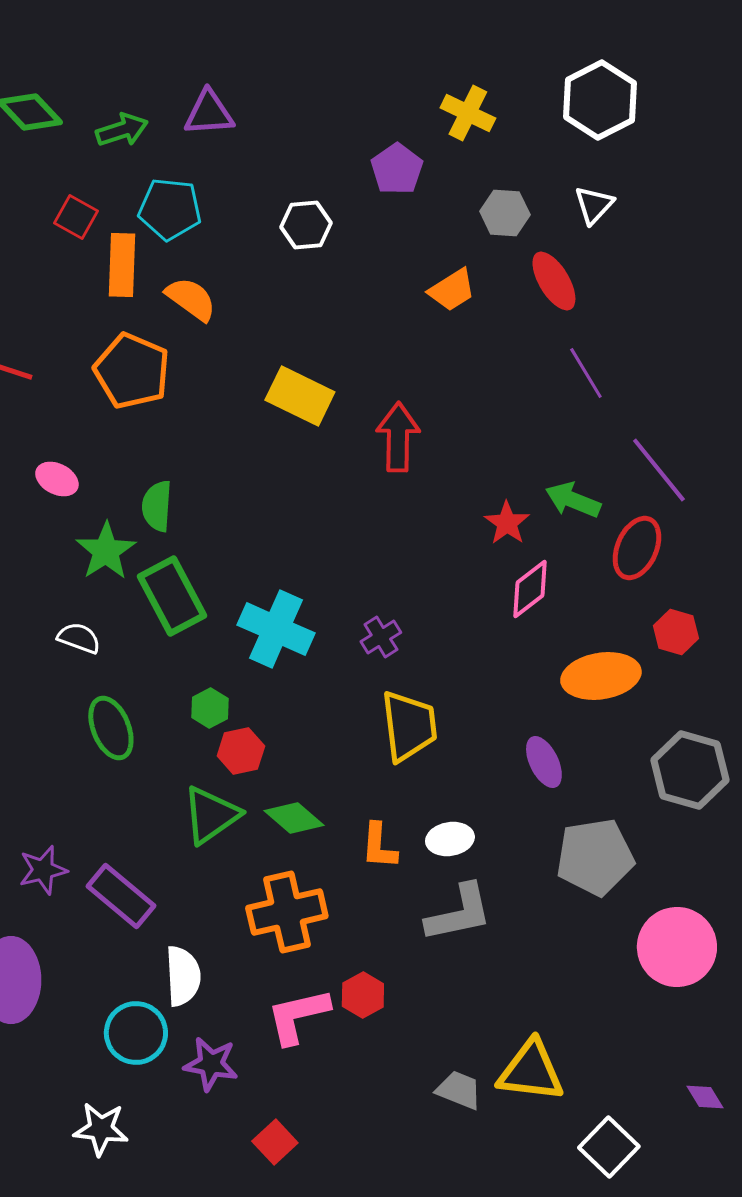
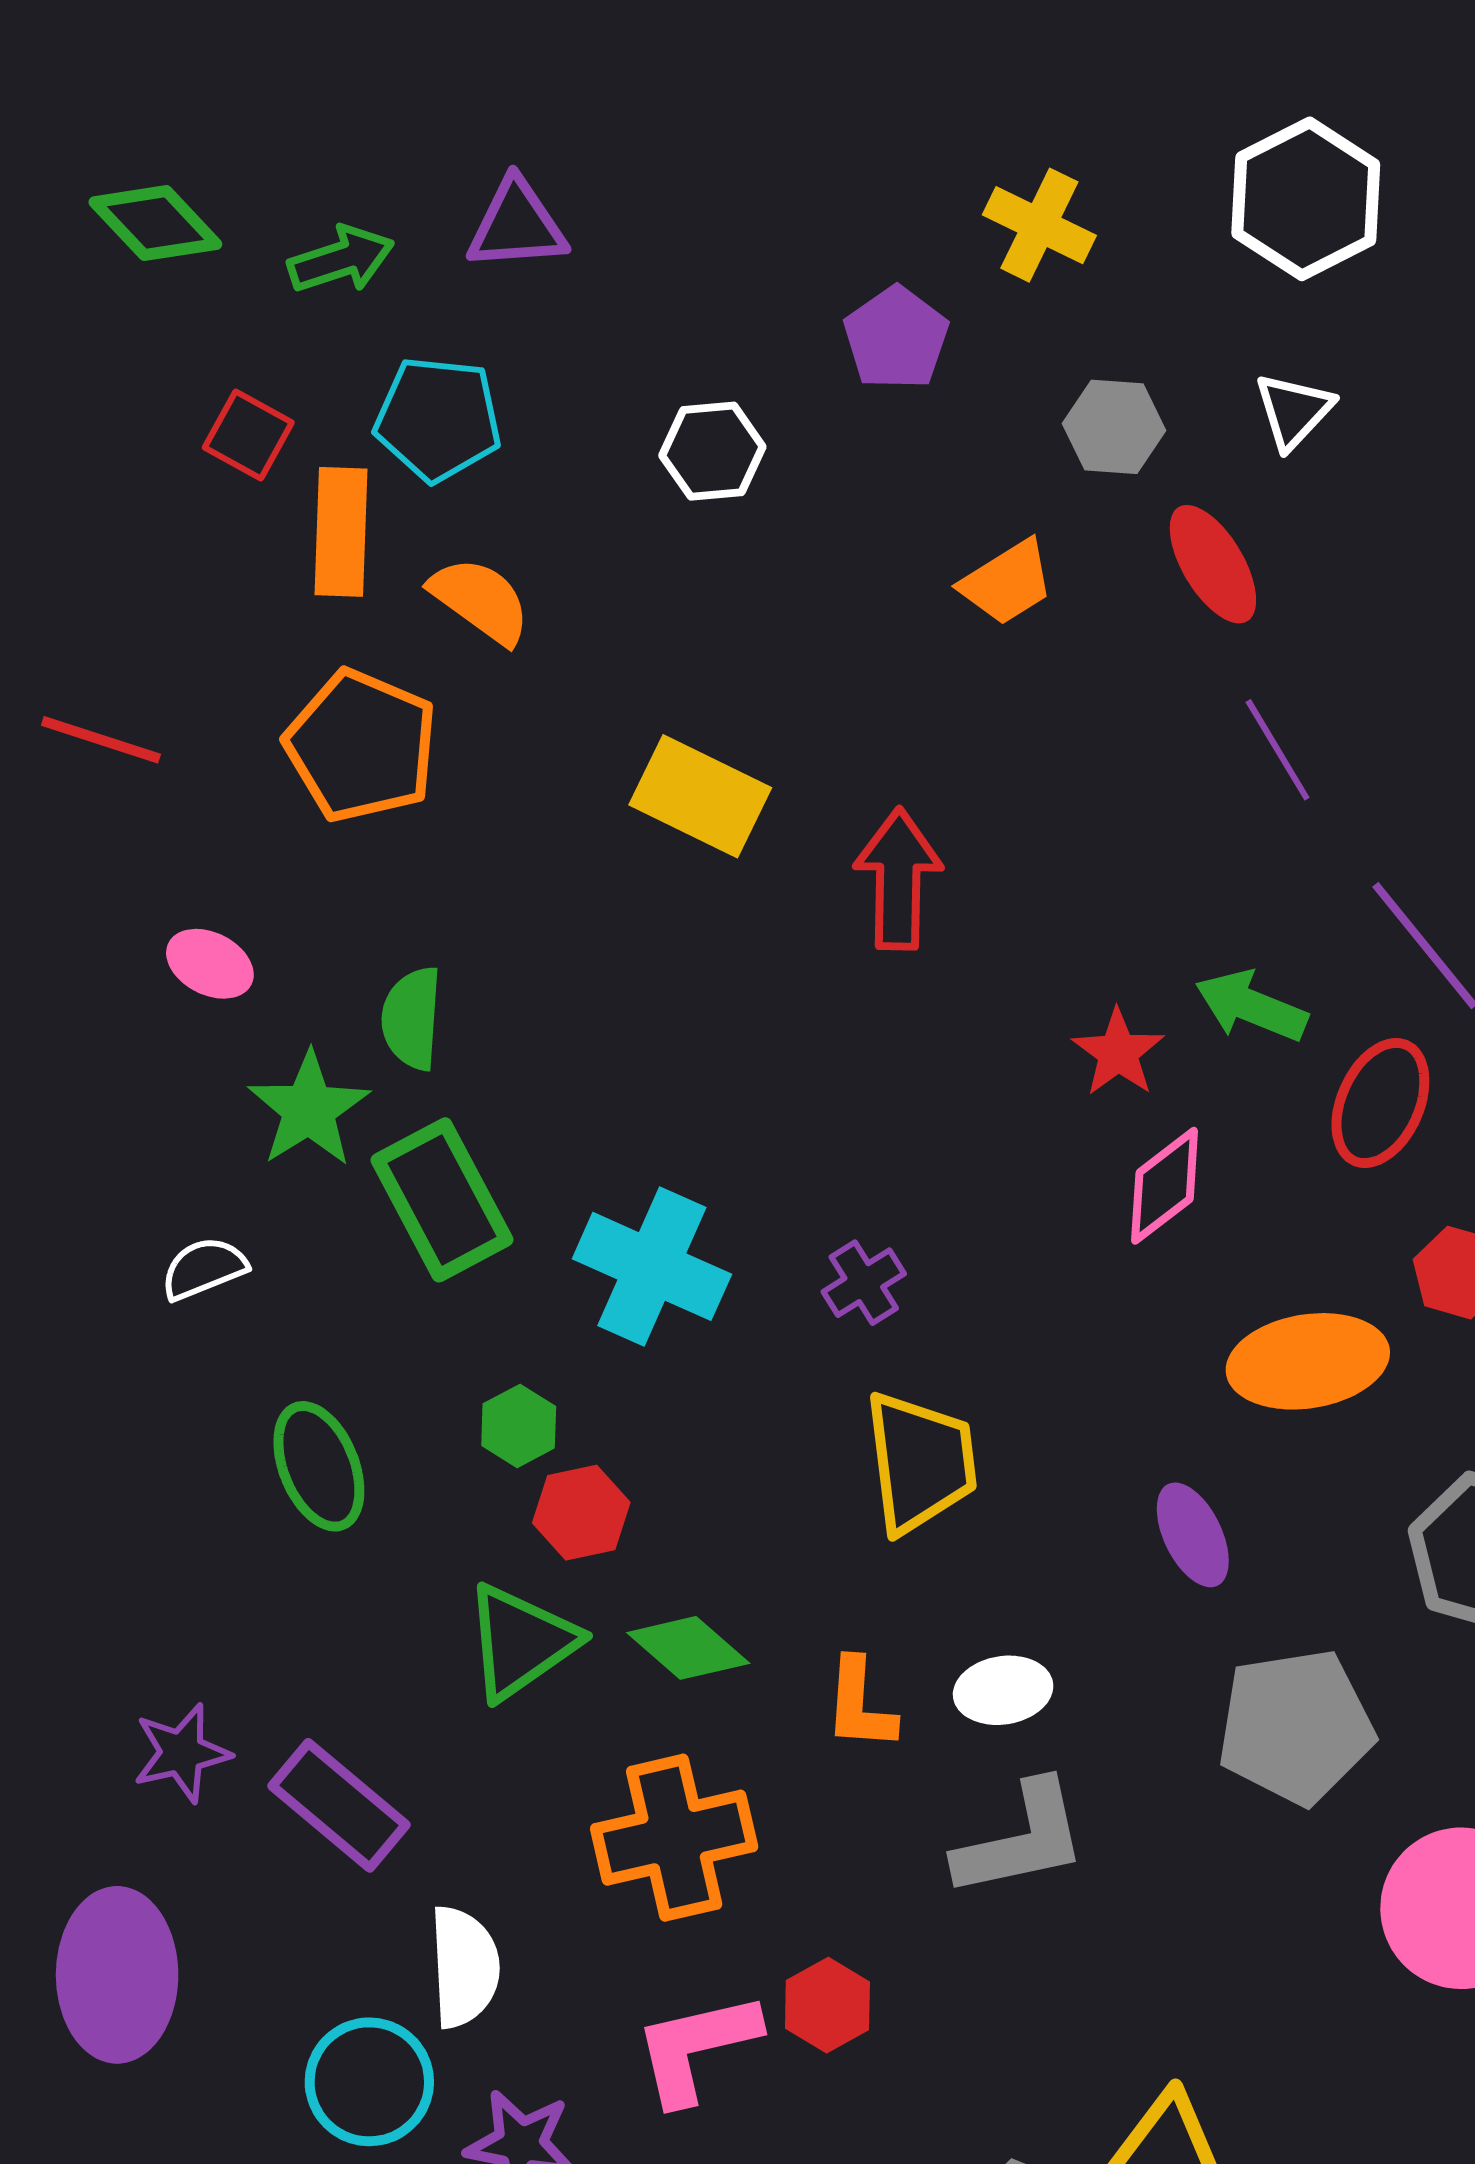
white semicircle: (79, 638) -> (204, 1269), moved, turned -42

